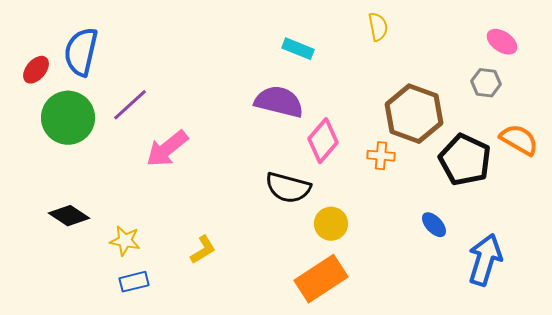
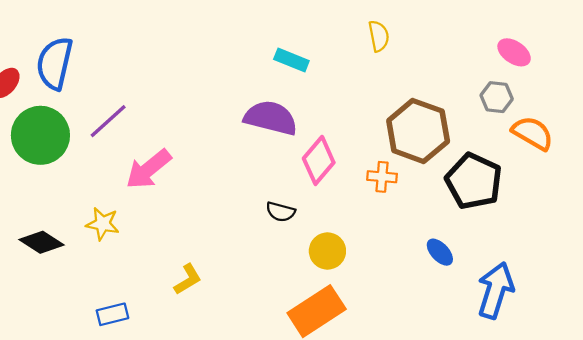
orange semicircle: (519, 140) -> (533, 133), moved
black semicircle: (288, 188) -> (281, 212), size x0.6
yellow star: (125, 241) -> (103, 224), moved

